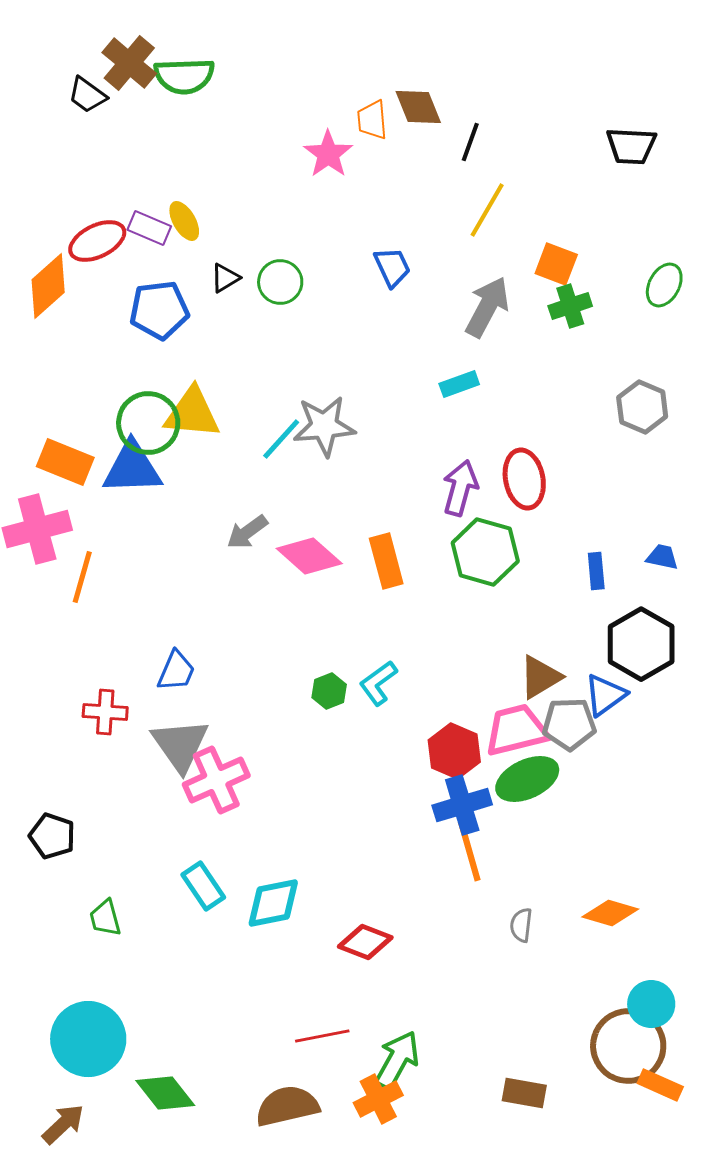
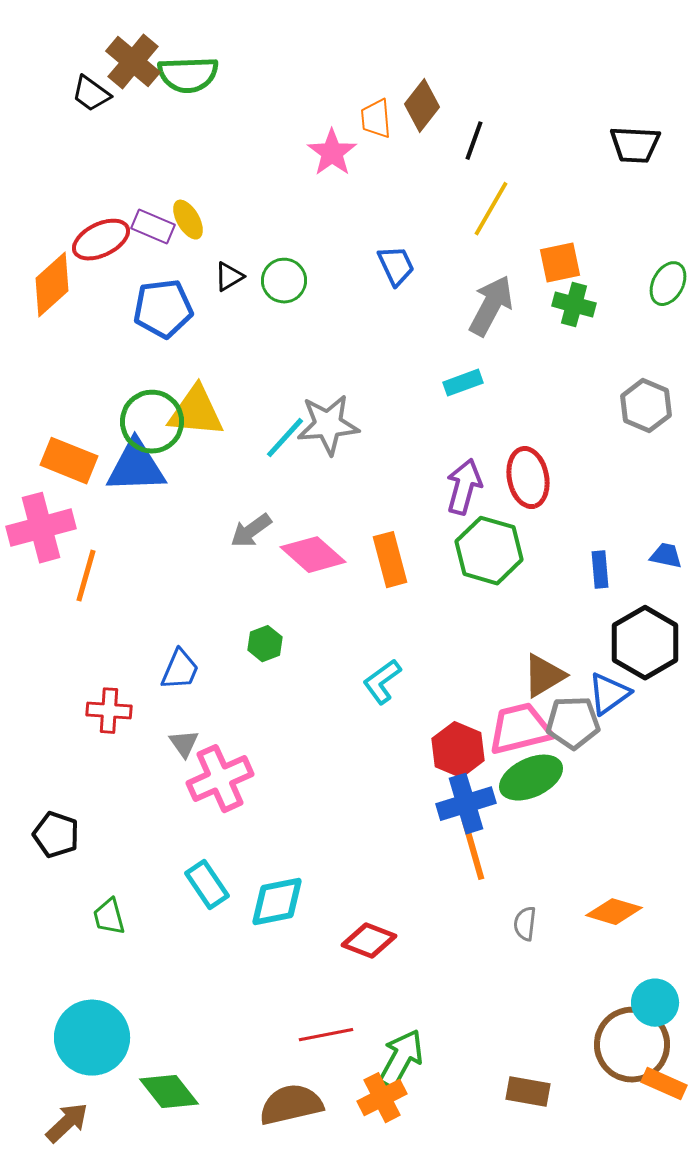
brown diamond: (418, 107) -> (422, 106), turned 60
orange square: (556, 264) -> (560, 263), turned -33
green cross: (570, 306) -> (574, 305), turned 33
green hexagon: (329, 691) -> (265, 644), moved
gray triangle: (180, 745) -> (184, 744), size x0.5

